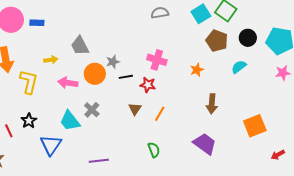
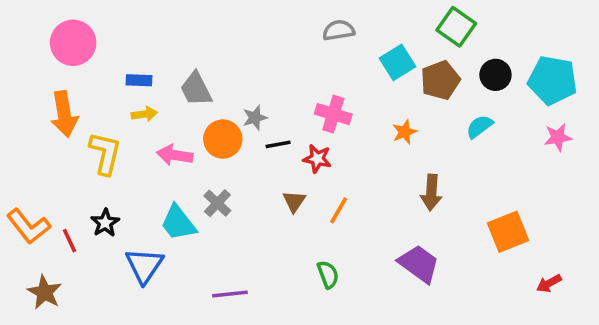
cyan square: (201, 14) -> (397, 62), moved
blue rectangle: (37, 23) -> (139, 80), moved
brown pentagon: (217, 41) -> (440, 80), turned 30

